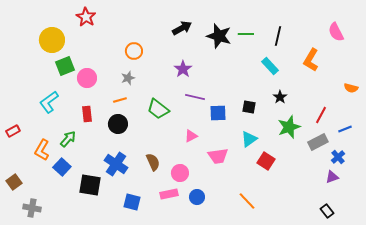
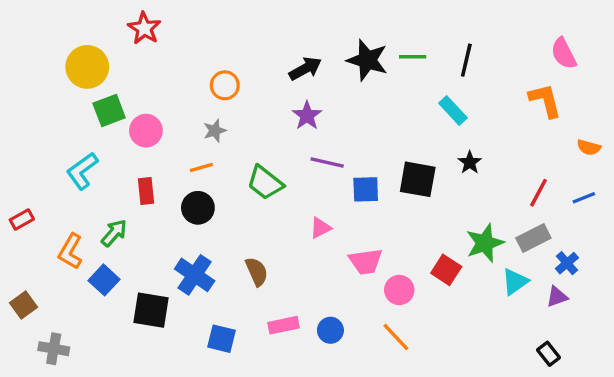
black arrow: (182, 28) -> (305, 69), moved
orange L-shape: (311, 60) -> (545, 100), moved, turned 135
black square: (249, 107) -> (418, 179), size x1.6
green star: (289, 127) -> (485, 243), moved
blue line: (345, 129) -> (584, 198), moved
cyan triangle: (249, 139) -> (515, 282), moved
pink circle: (180, 173) -> (399, 290), moved
orange line: (247, 201) -> (396, 337), moved

